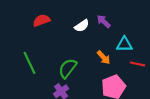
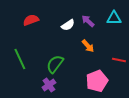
cyan triangle: (124, 44) -> (114, 18), moved
orange arrow: (104, 57) -> (88, 46), moved

